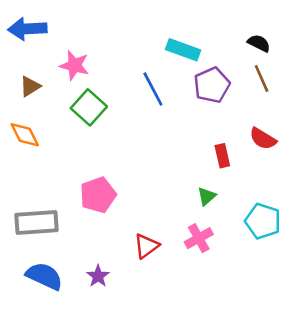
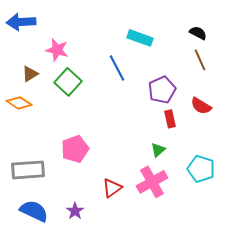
purple pentagon: (212, 85) -> (162, 90), moved
brown triangle: (30, 86) -> (30, 74), moved
orange diamond: (25, 135) -> (19, 103), turned -30
pink cross: (199, 238) -> (152, 182), size x1.4

